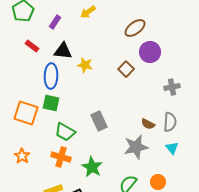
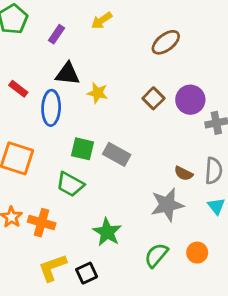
red rectangle: (32, 46) -> (18, 89), moved
purple circle: (150, 52) -> (190, 100), moved
green square: (51, 103) -> (82, 149), moved
gray rectangle: (99, 121) -> (117, 154), moved, turned -36
orange cross: (61, 157) -> (42, 223), moved

